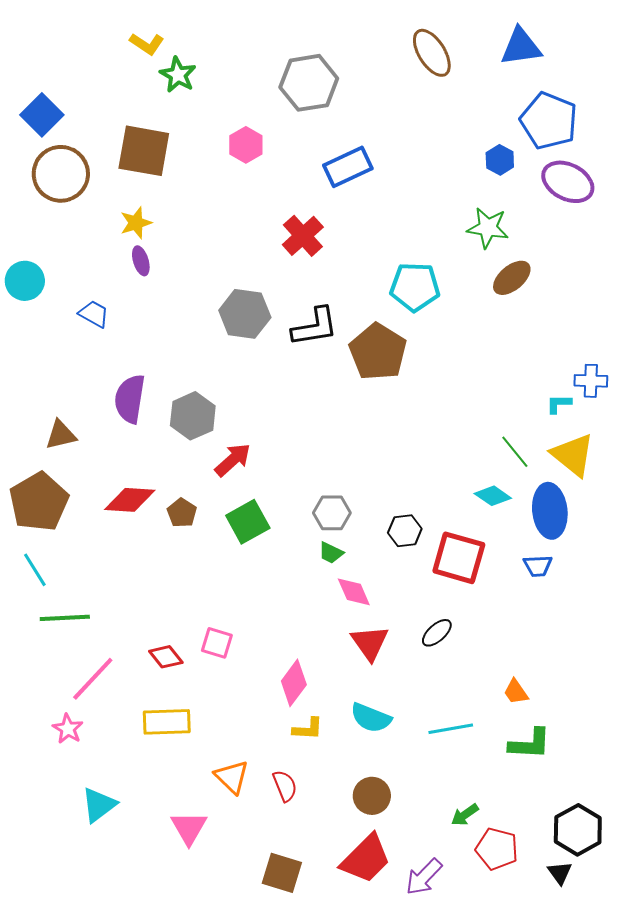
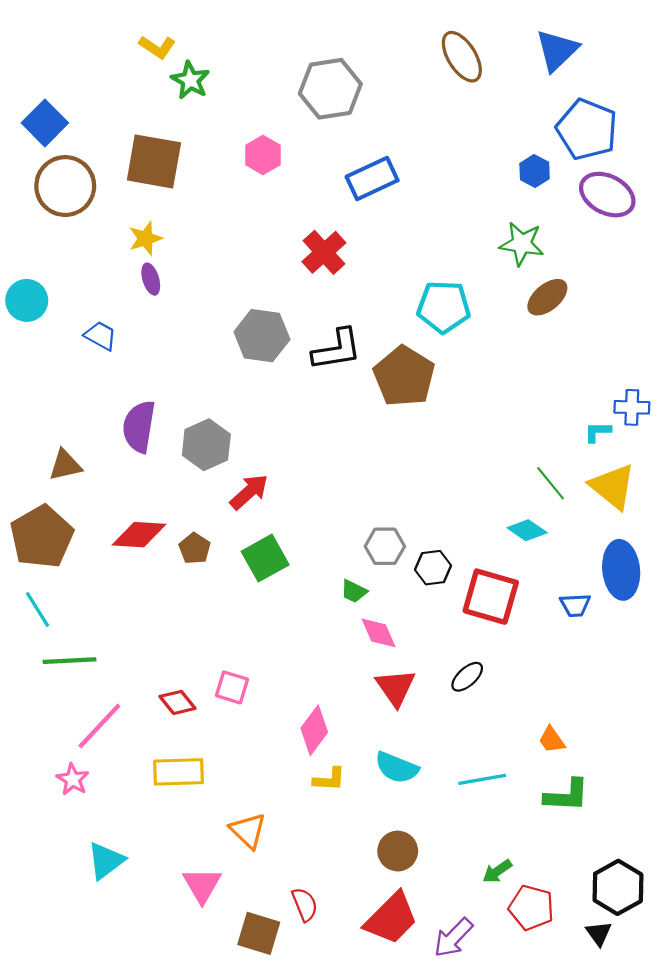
blue triangle: (521, 47) -> (557, 50), turned -36
blue ellipse: (550, 511) -> (621, 570), moved
gray hexagon: (332, 513) -> (385, 546), moved
red semicircle: (285, 786) -> (305, 904), moved
brown square: (282, 873) -> (259, 933), moved

